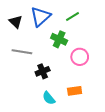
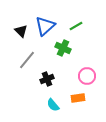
gray line: (22, 52) -> (27, 60), turned -60
pink circle: (80, 57) -> (87, 76), moved

